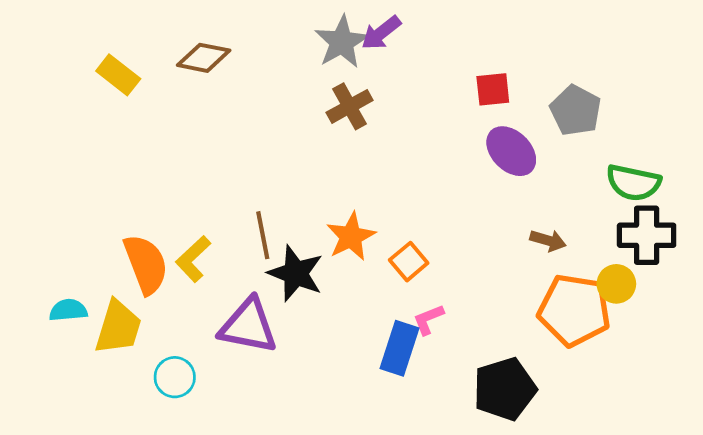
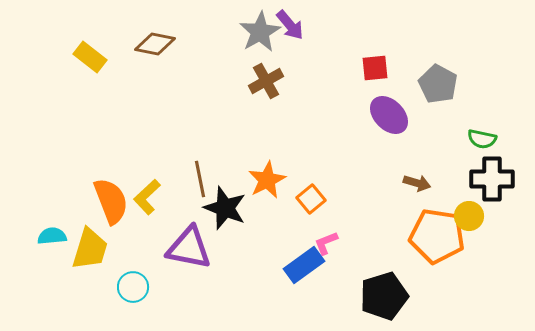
purple arrow: (381, 33) -> (290, 25), turned -92
green semicircle: (633, 183) -> (482, 139), size x0.7
blue rectangle: (399, 348) -> (304, 265), turned 36

